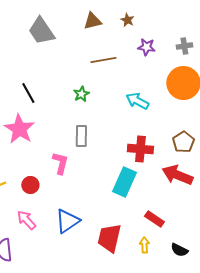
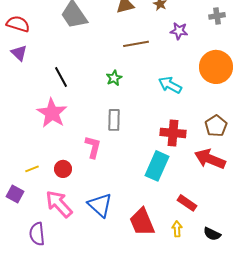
gray cross: (184, 46) -> (217, 16), moved
pink arrow: (26, 220) -> (59, 204), size x1.4
blue triangle: (67, 221) -> (100, 205), turned -44
red trapezoid: (109, 238) -> (142, 222), turned -36

